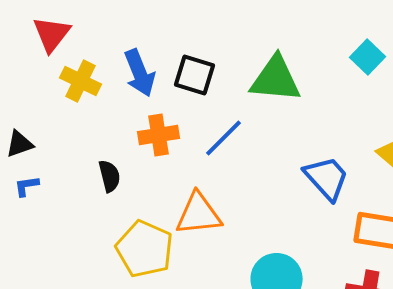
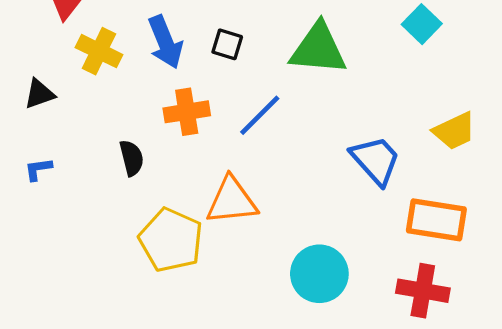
black square: (194, 75) -> (227, 44), size x0.7
black triangle: (20, 144) -> (39, 94), moved

